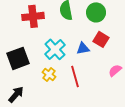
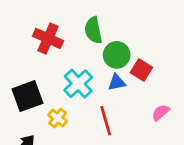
green circle: (96, 12) -> (117, 55), moved
red cross: (33, 16) -> (48, 38), turned 30
yellow cross: (49, 74) -> (58, 118), moved

